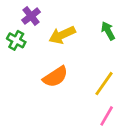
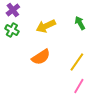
purple cross: (31, 16) -> (13, 10), moved

